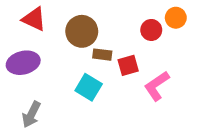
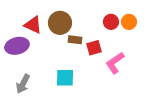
orange circle: (176, 18) -> (129, 22), moved
red triangle: (34, 19) -> (33, 25), moved
cyan square: (89, 87) -> (65, 78), moved, turned -30

